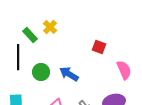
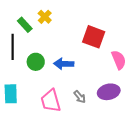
red square: (99, 47) -> (94, 37), size x1.6
blue arrow: (69, 74) -> (64, 64), turned -30

